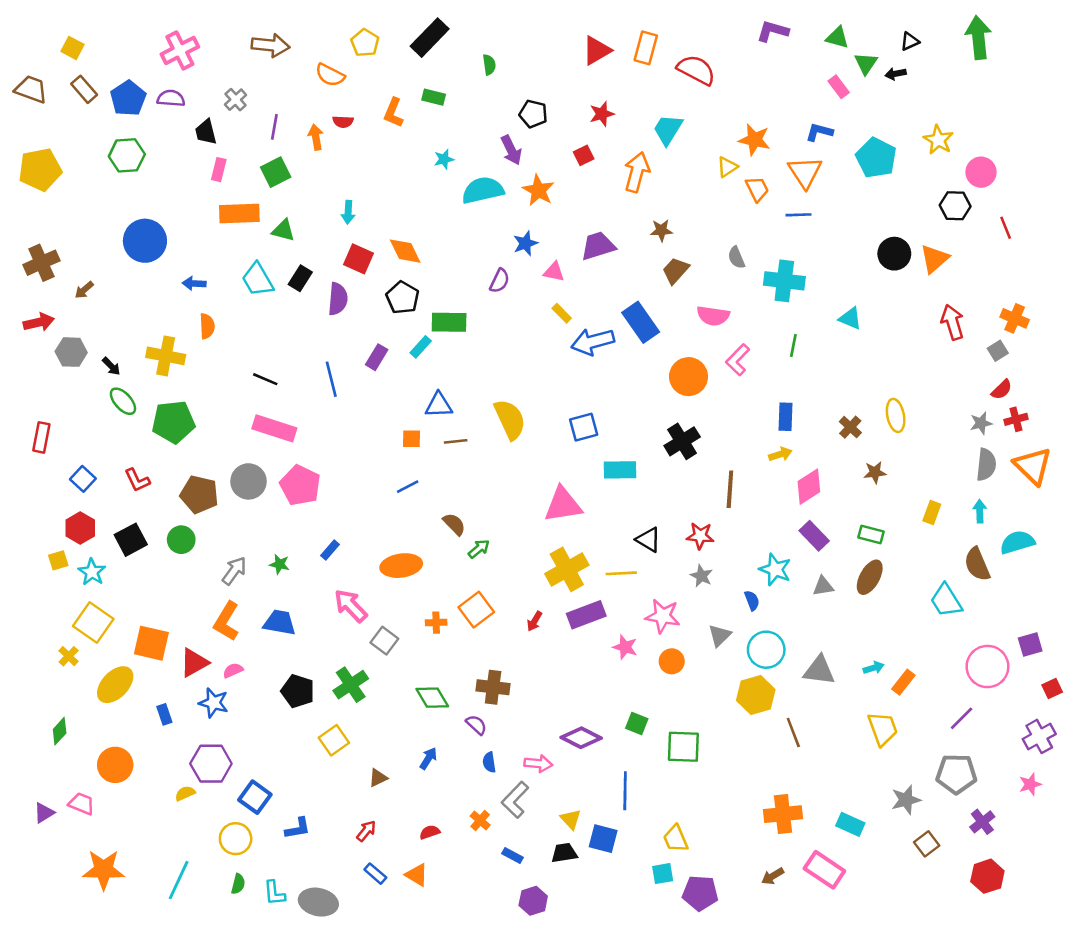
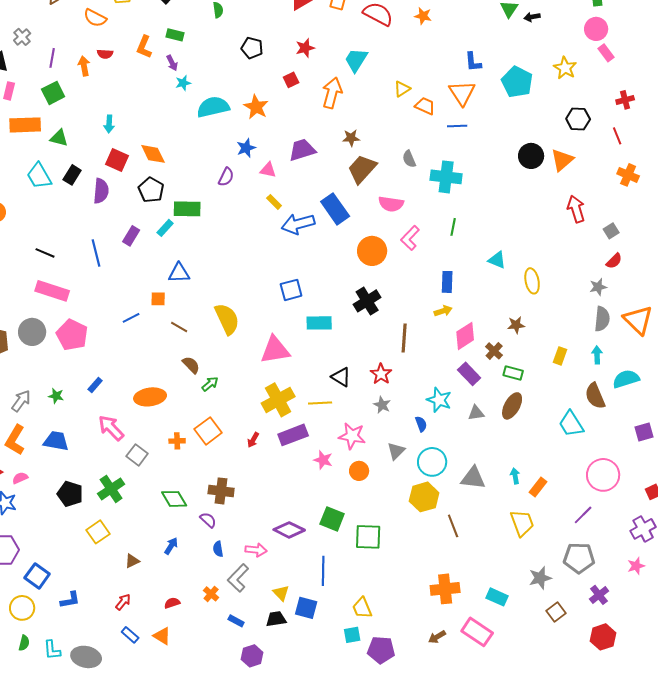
pink rectangle: (839, 87) -> (606, 53), moved
blue L-shape: (819, 132) -> (473, 62), turned -110
orange star: (755, 140) -> (423, 16), moved, size x0.7
purple arrow: (511, 150) -> (172, 63), moved, size x0.7
pink circle: (981, 172) -> (596, 29), moved
orange trapezoid: (757, 189) -> (425, 106), turned -40
brown trapezoid: (676, 270) -> (362, 169), size x1.4
cyan triangle: (850, 318) -> (497, 260), moved
orange cross: (1015, 318) -> (628, 175), moved
yellow semicircle: (510, 419) -> (227, 319), moved
red cross: (1016, 419) -> (625, 100), moved
brown cross: (850, 427) -> (494, 351), moved
brown line: (456, 441) -> (179, 327), moved, turned 36
blue line: (408, 487) -> (131, 318), moved
red star: (700, 536) -> (381, 374), turned 30
purple square: (1030, 645) -> (644, 432), moved
cyan arrow: (874, 668) -> (515, 476), turned -84
green square: (637, 723) -> (332, 519), size x1.4

